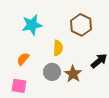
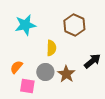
orange semicircle: (23, 59) -> (16, 67), moved
pink square: (19, 86) -> (27, 86), moved

